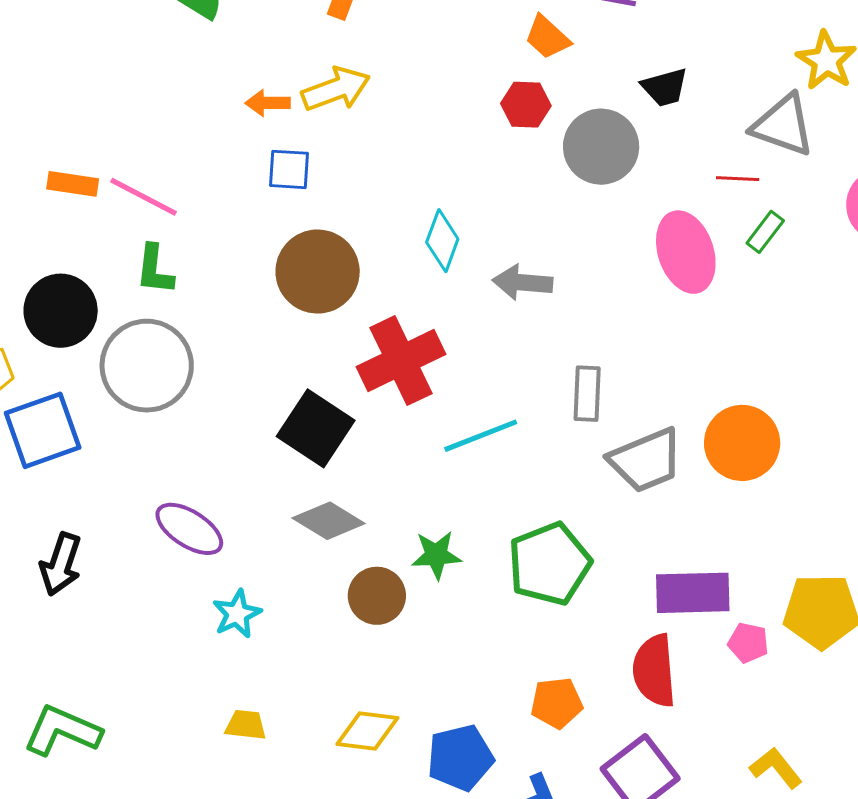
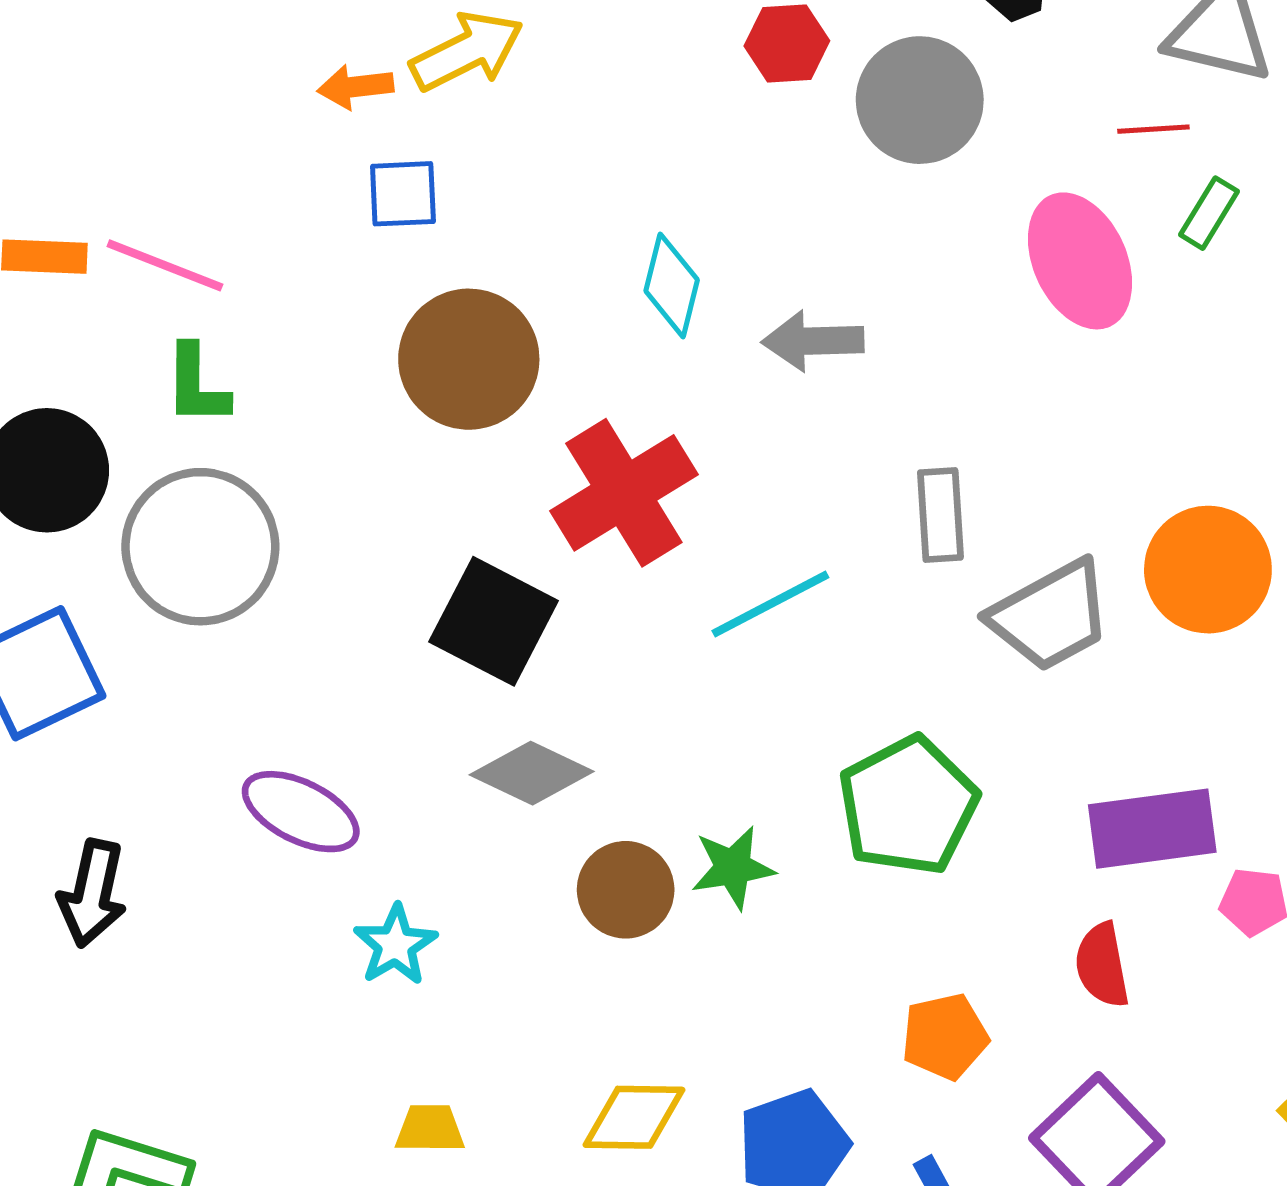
green star: (436, 555) -> (733, 868), moved
red semicircle: (654, 671) -> (1102, 965), size x0.7

